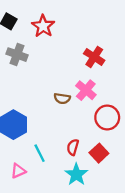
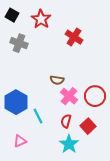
red cross: (94, 57) -> (74, 37), moved
pink cross: (86, 90) -> (69, 96), moved
cyan line: (40, 153) -> (38, 116), moved

